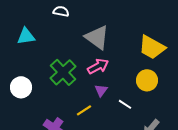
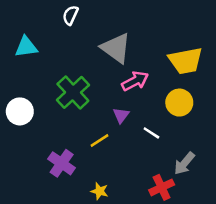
white semicircle: (61, 11) -> (70, 15), turned -77
yellow trapezoid: (152, 47) -> (186, 61), turned -40
pink arrow: (98, 66) -> (135, 81), moved

